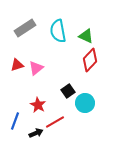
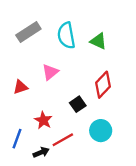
red diamond: (90, 60) -> (103, 85), moved
red triangle: (17, 65) -> (20, 87), moved
pink triangle: (36, 68) -> (50, 72), moved
cyan circle: (85, 103) -> (101, 131), moved

